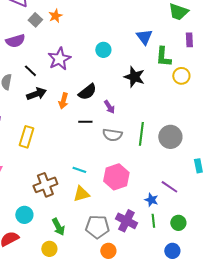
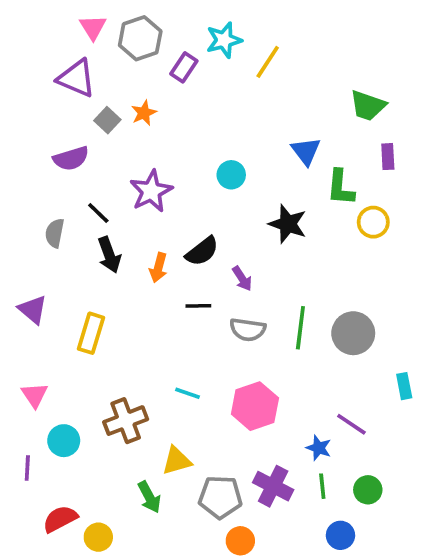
black arrow: (36, 94) -> (109, 255), turned 90
yellow triangle: (81, 194) -> (177, 461), moved
cyan circle: (24, 215) -> (64, 441), moved
yellow circle: (49, 249) -> (98, 537), moved
blue circle: (172, 251) -> (340, 535), moved

